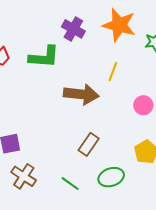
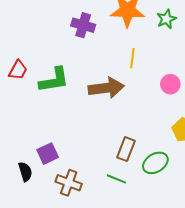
green L-shape: (44, 57) -> (54, 80), moved
brown rectangle: (89, 144) -> (126, 149), moved

